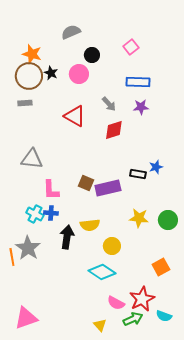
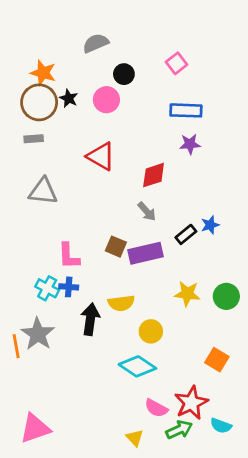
gray arrow: (109, 104) -> (147, 211), moved
gray triangle: (32, 159) -> (43, 191), moved
black rectangle: (138, 174) -> (186, 234), turned -49
orange square: (161, 267) -> (217, 360), turned -30

